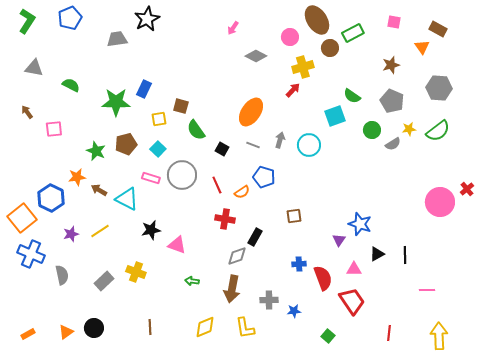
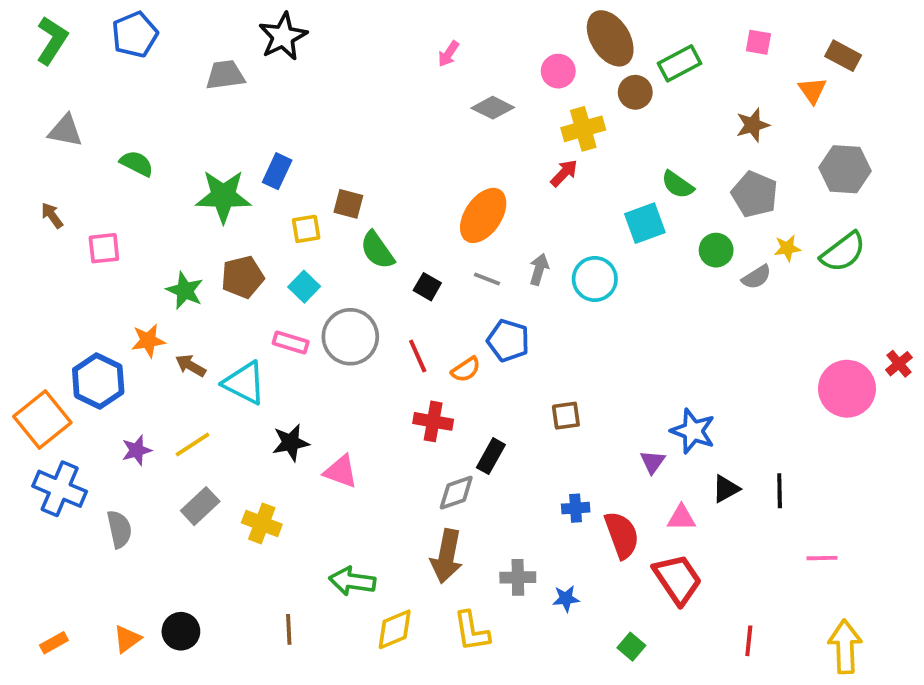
gray rectangle: (104, 281) -> (200, 506), moved
green arrow: (192, 281) -> (352, 581), moved, size x1.6

